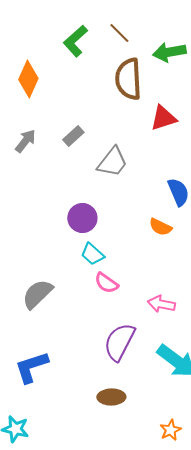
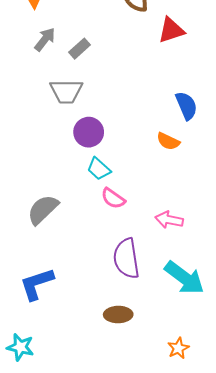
gray arrow: (25, 141) -> (45, 39), moved
gray trapezoid: (112, 162) -> (66, 91), moved, turned 52
purple semicircle: (119, 342) -> (126, 258), turned -36

